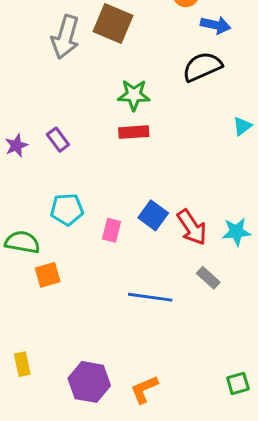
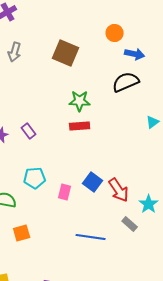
gray arrow: (65, 37) -> (15, 52), moved, size x0.7
cyan star: (236, 232) -> (149, 204), moved, turned -30
orange square: (48, 275) -> (22, 233), moved

